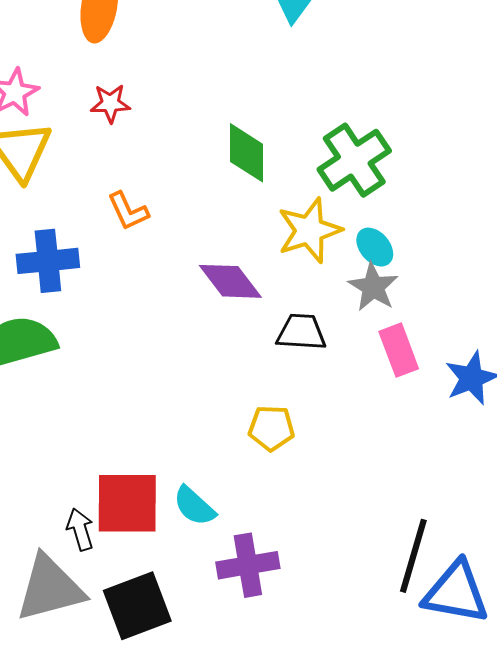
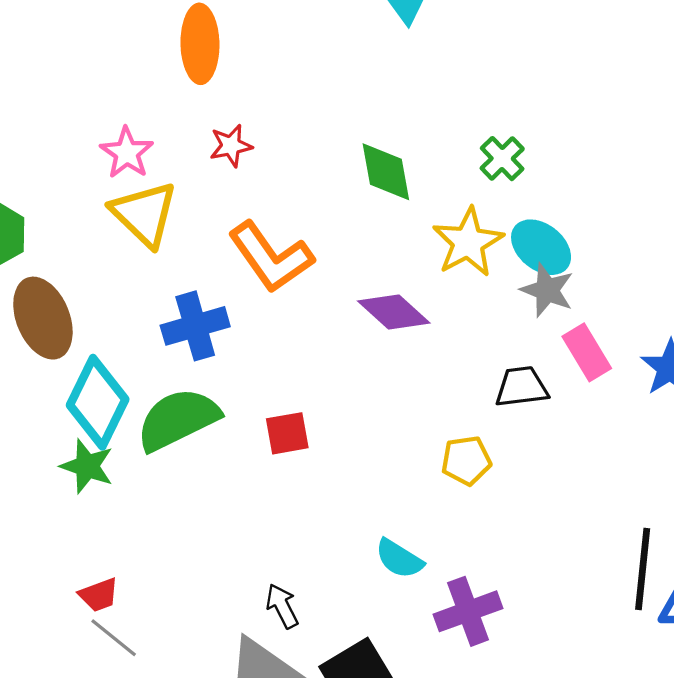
green cross: (354, 160) -> (502, 159), size x0.6
orange L-shape: (128, 211) -> (271, 257), size x1.8
cyan ellipse: (375, 247) -> (541, 247), size x1.4
black trapezoid: (301, 332) -> (522, 387), moved
red square: (127, 503) -> (287, 433), moved, size x0.6

